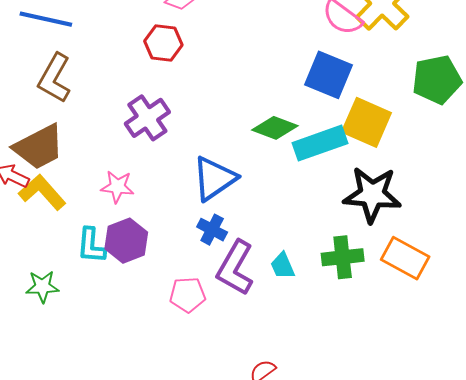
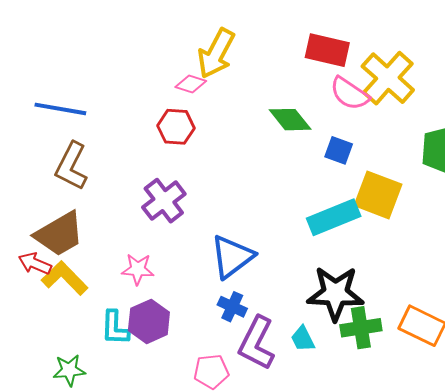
blue square: (328, 75) -> (339, 150), size x0.6
green diamond: (275, 128) -> (290, 120), moved, turned 33
black star: (372, 195) -> (335, 293), moved

